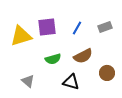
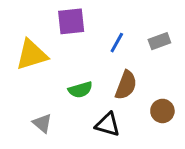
purple square: (47, 27) -> (71, 21), moved
brown semicircle: (83, 56) -> (126, 85), turned -42

